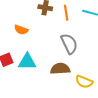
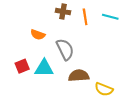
gray semicircle: (69, 44) -> (65, 49), moved

